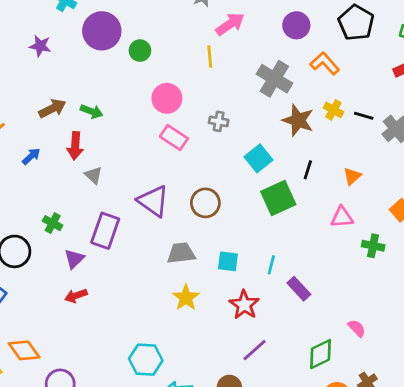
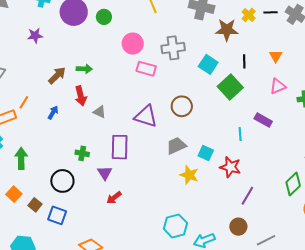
yellow cross: (333, 110) -> (249, 15), turned 32
gray cross: (219, 121) -> (173, 48), size x1.6
cyan square: (228, 261) -> (206, 153), moved, turned 35
purple rectangle: (299, 289) -> (263, 120), moved

